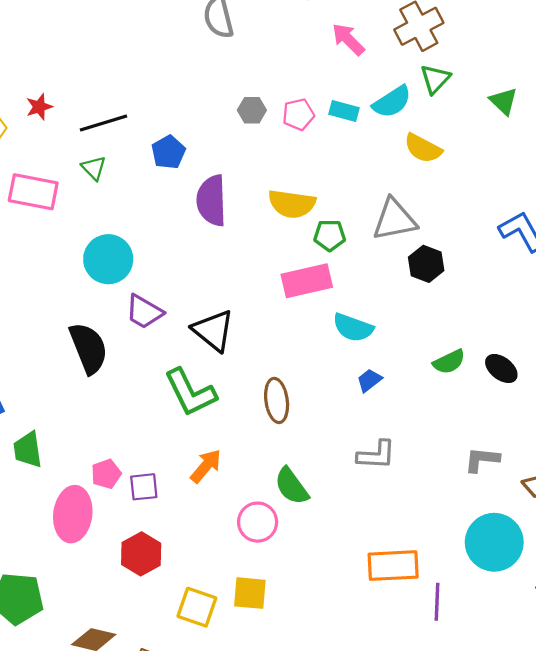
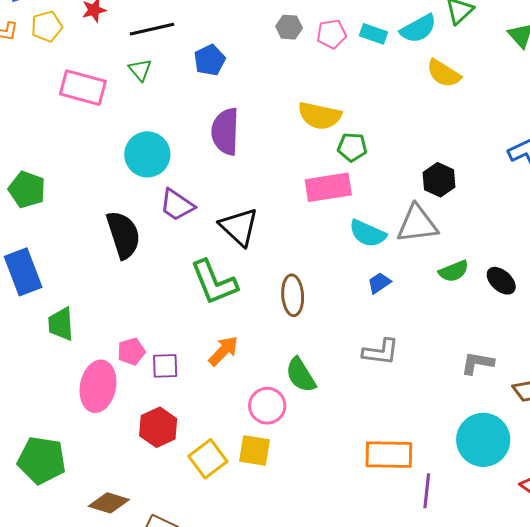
purple semicircle: (212, 201) -> (225, 131), moved
gray triangle: (394, 220) -> (417, 224), moved
yellow square: (250, 593) -> (254, 450), moved
yellow square: (197, 607) -> (208, 459), moved, turned 30

